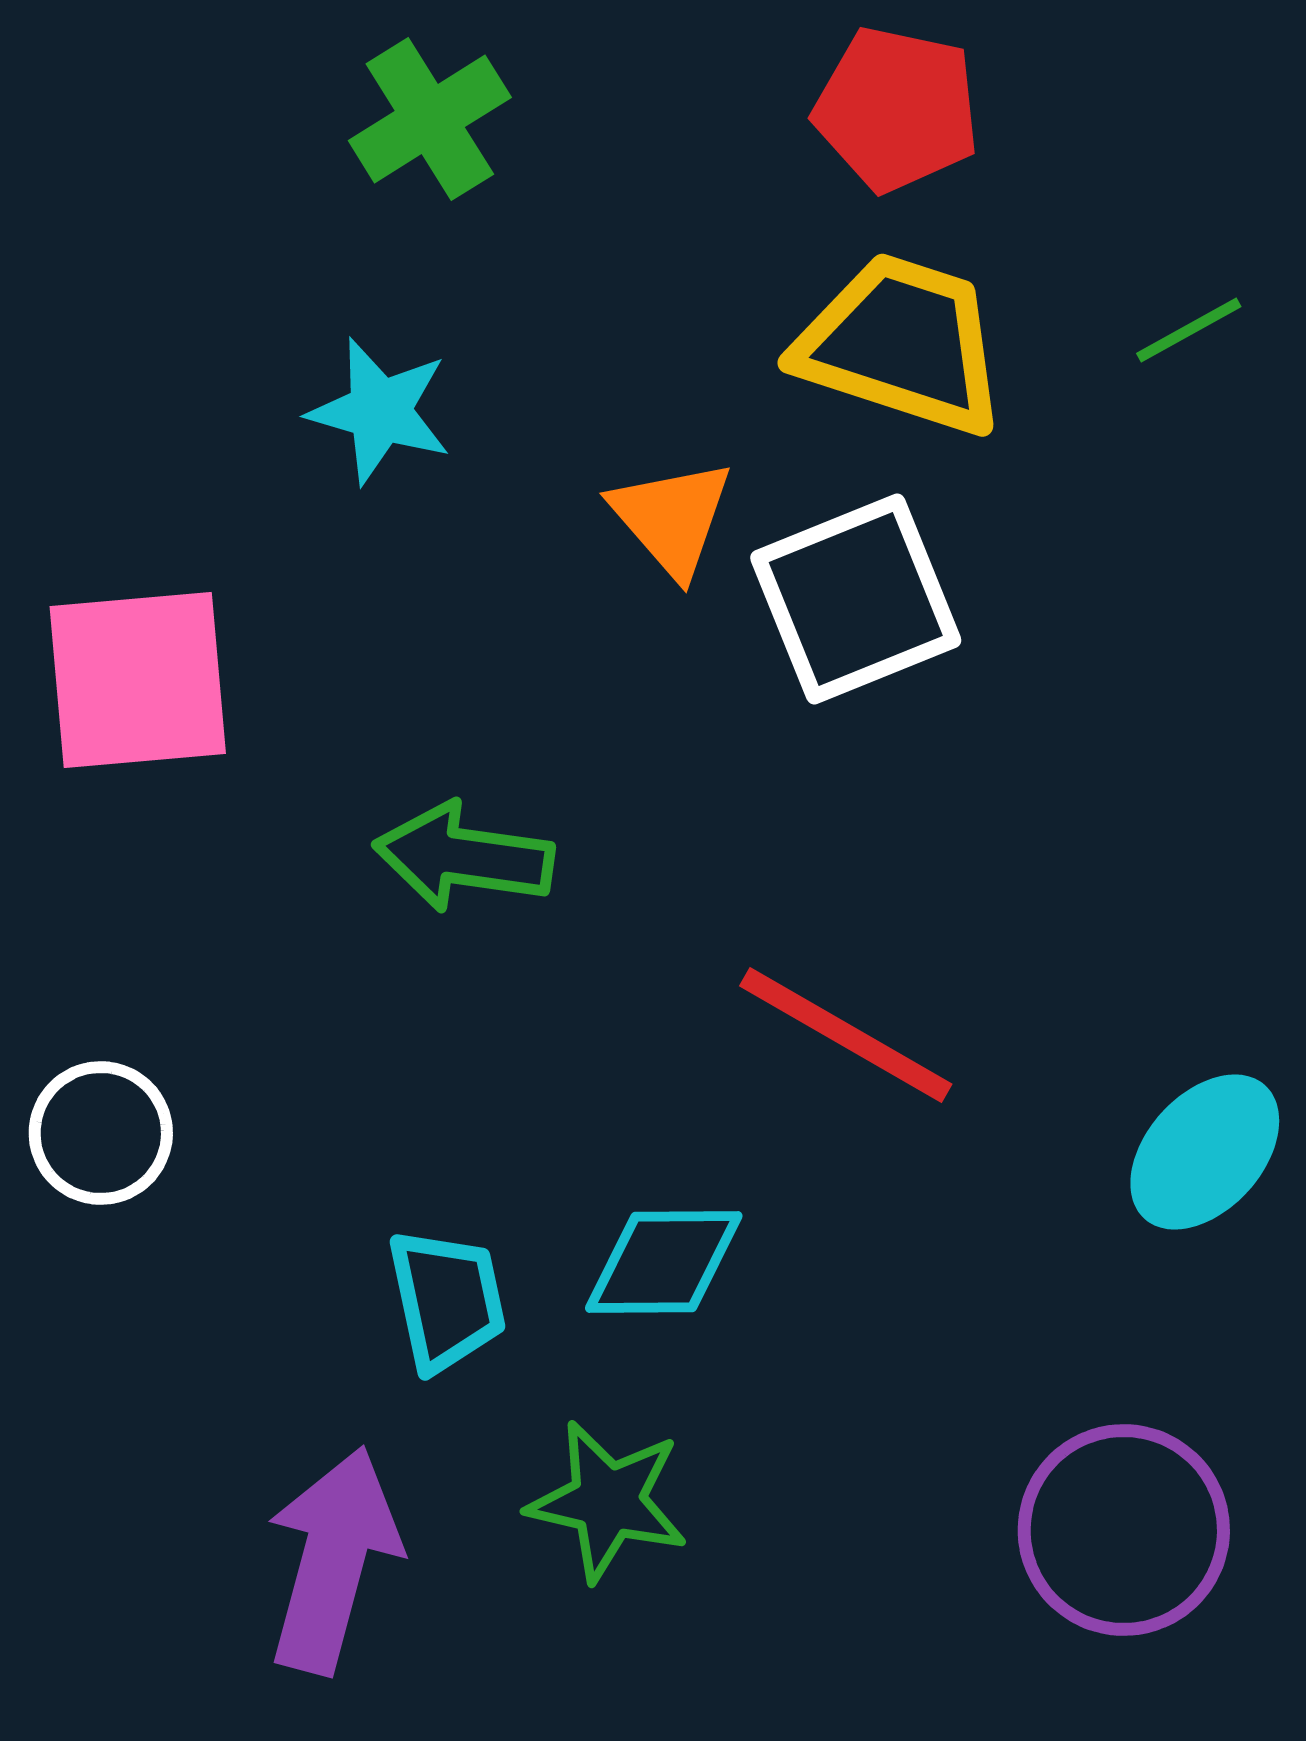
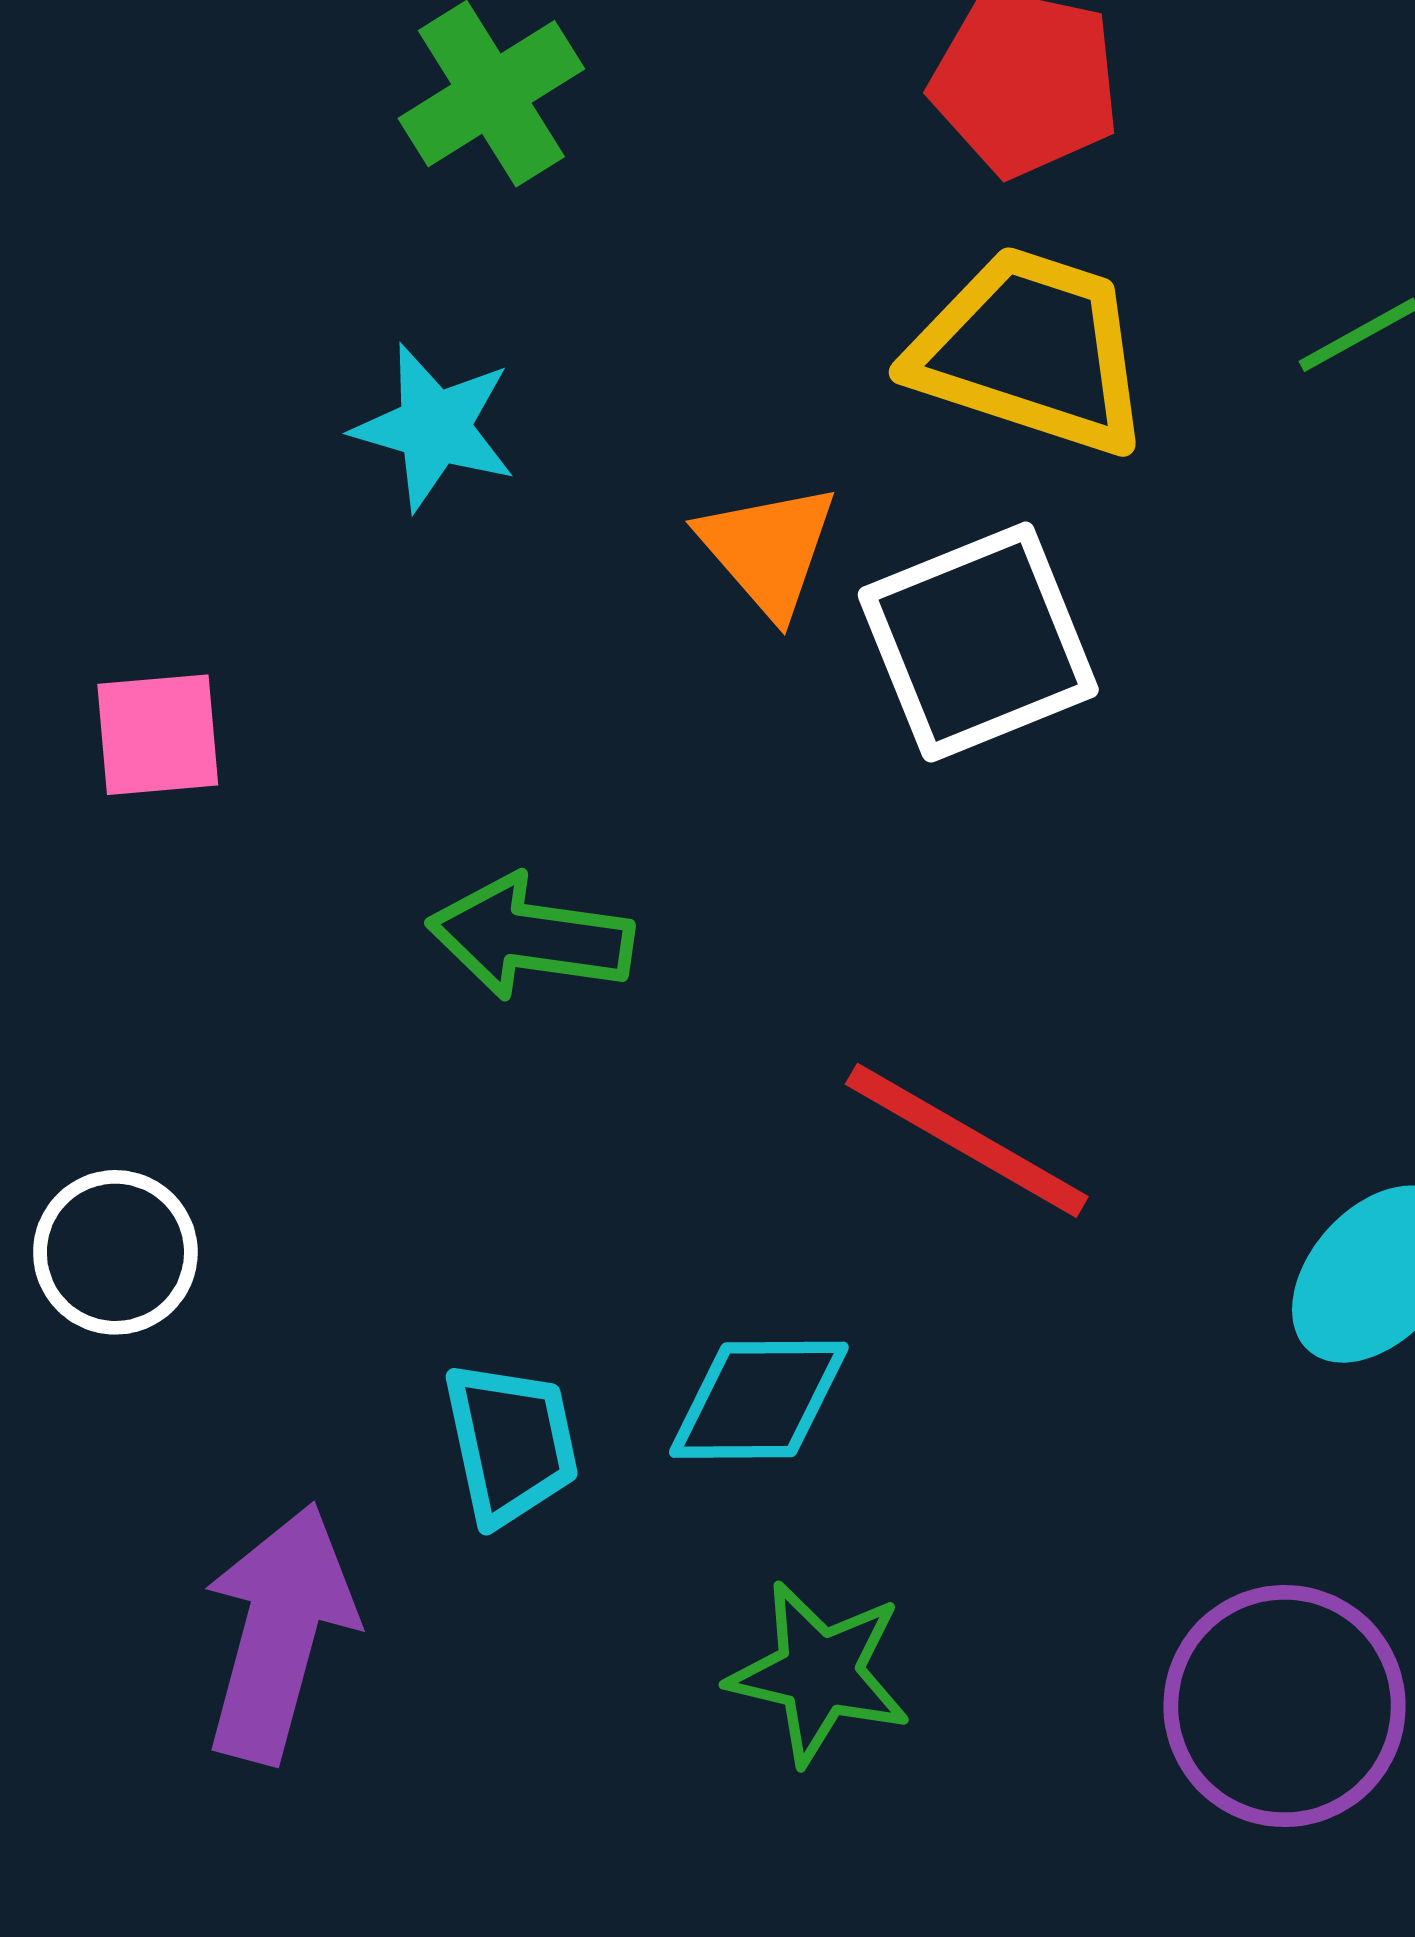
pink square: (138, 680) -> (158, 735), size x0.6
green star: (608, 1501) -> (819, 1673), moved
purple arrow: (333, 1560) -> (279, 1633), moved

